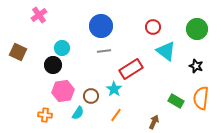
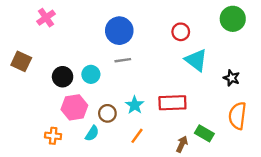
green circle: (197, 29) -> (233, 19), moved
cyan circle: (62, 48) -> (91, 74), moved
red rectangle: (131, 69) -> (172, 103), moved, turned 30
green rectangle: (176, 101) -> (204, 133), moved

